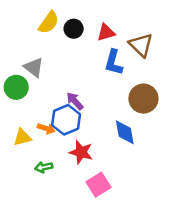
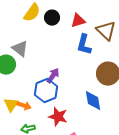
purple arrow: (75, 101) -> (53, 76), turned 77
orange arrow: (46, 128) -> (24, 106), moved
yellow triangle: (22, 137) -> (11, 105), turned -42

